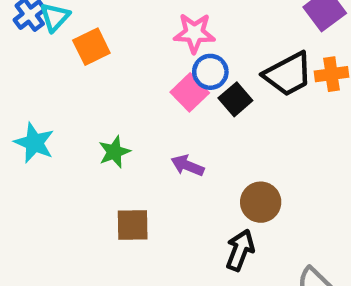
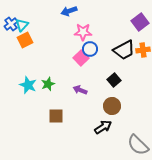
orange square: (91, 47) -> (25, 40), moved
black square: (235, 99) -> (114, 80), moved
cyan star: (34, 143) -> (28, 85), moved
black arrow: (240, 250) -> (103, 127), turned 36

